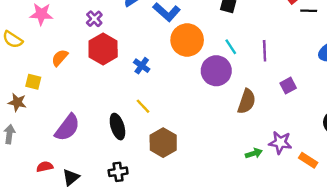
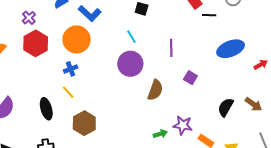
orange circle: (187, 40) -> (77, 39), moved
cyan line: (231, 47) -> (131, 37), moved
blue cross: (142, 66) -> (71, 69), moved, turned 32
purple square: (288, 86) -> (190, 78), turned -32

